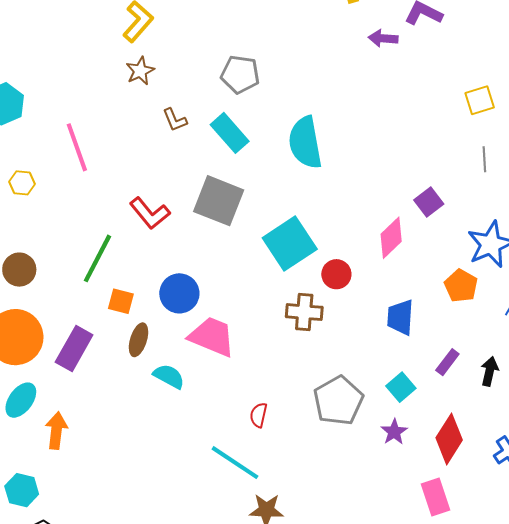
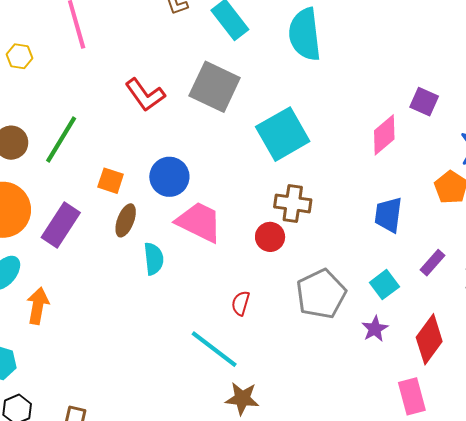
purple square: (429, 202) -> (424, 102), turned -32
green line: (98, 258) -> (61, 140), moved
red circle: (336, 274) -> (270, 237), moved
cyan semicircle: (169, 376) -> (154, 259), turned 52

